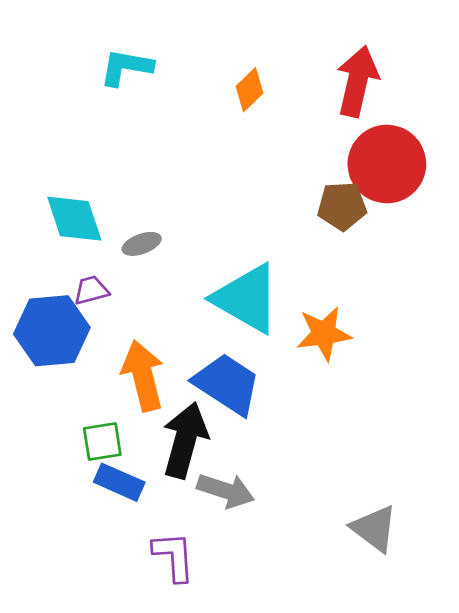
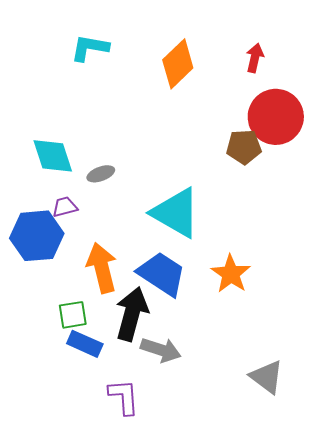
red arrow: (357, 81) -> (255, 58), size x0.6
orange diamond: (250, 90) -> (178, 64), size x1.6
orange star: (324, 334) -> (231, 274), moved, turned -30

